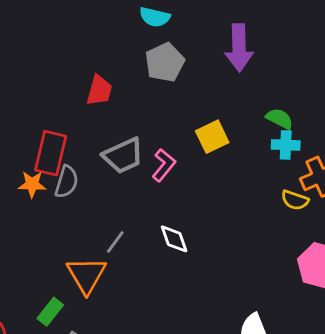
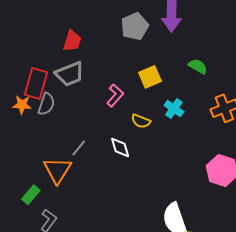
gray pentagon: (165, 62) -> (135, 26), moved
cyan cross: (286, 145) -> (174, 108), moved, turned 30
gray trapezoid: (123, 156) -> (70, 74), moved
yellow semicircle: (295, 200) -> (141, 121), moved

